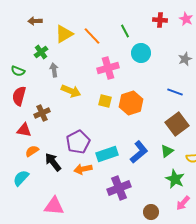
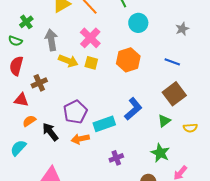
green cross: (41, 52) -> (26, 22), moved
pink cross: (108, 68) -> (90, 38), moved, turned -30
gray arrow: (54, 70) -> (51, 40), size x1.5
yellow square: (105, 101) -> (91, 63), moved
orange hexagon: (131, 103) -> (128, 60), moved
blue L-shape: (139, 152) -> (133, 109), moved
green star: (175, 179) -> (160, 153), moved
purple cross: (119, 188) -> (116, 158), size x0.6

